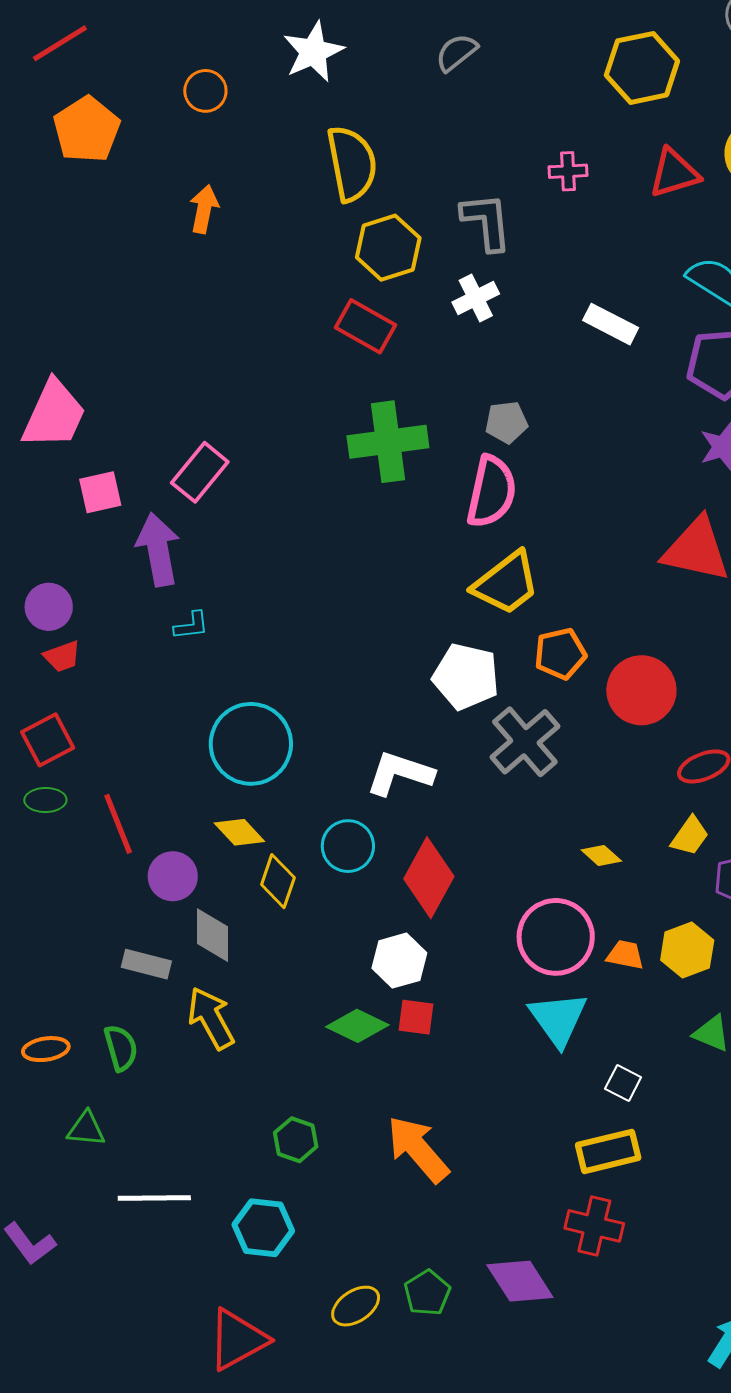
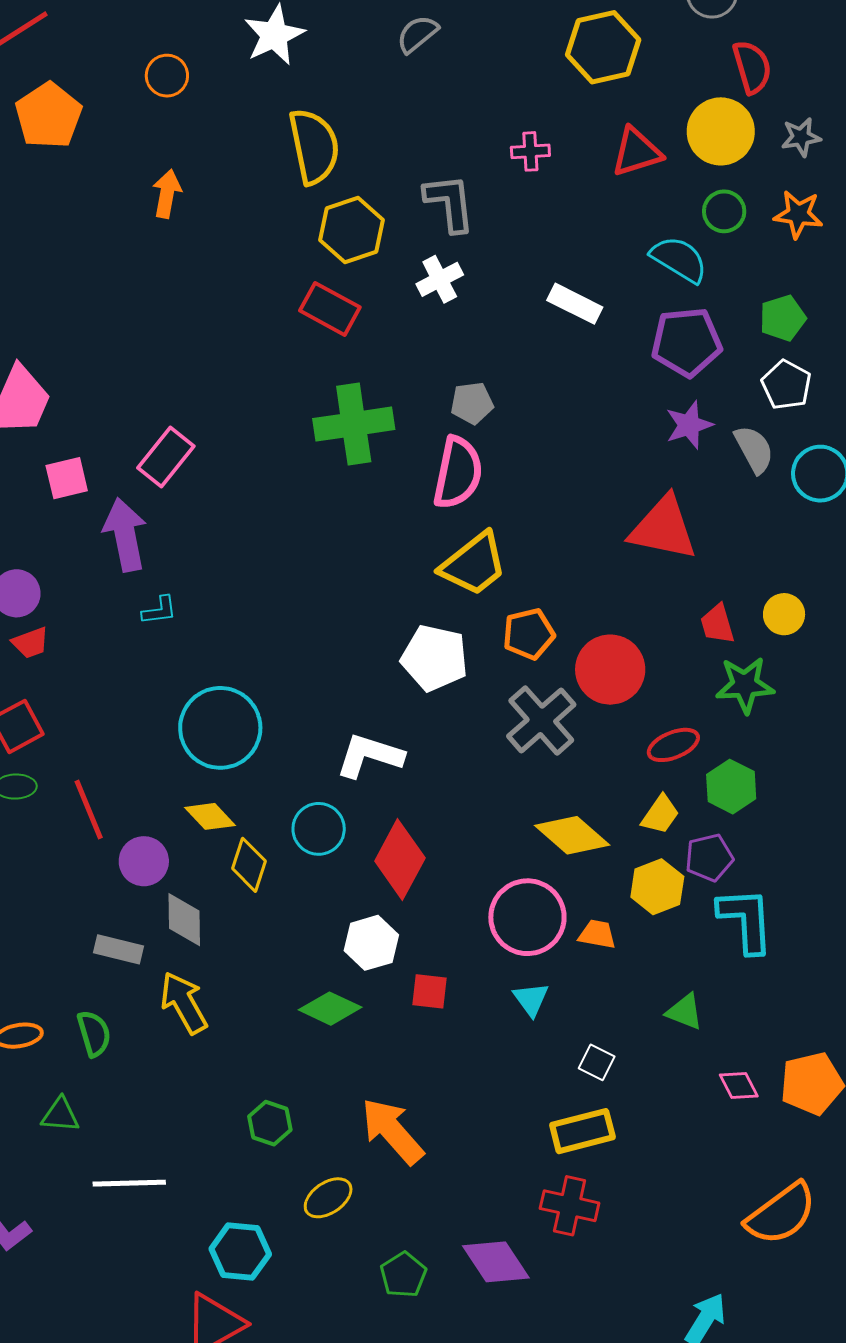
gray cross: (525, 742) -> (541, 720), moved
yellow diamond: (601, 856) -> (572, 835), size x1.8
yellow hexagon: (687, 950) -> (657, 887), moved
red square: (416, 1017) -> (430, 991), moved
cyan triangle: (558, 1019) -> (531, 999), size x0.6
cyan hexagon: (263, 1228) -> (240, 1252), moved
yellow ellipse: (356, 1306) -> (328, 1198), moved

